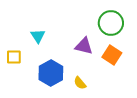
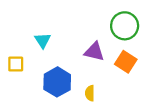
yellow semicircle: (80, 83) -> (90, 93), turned 40

